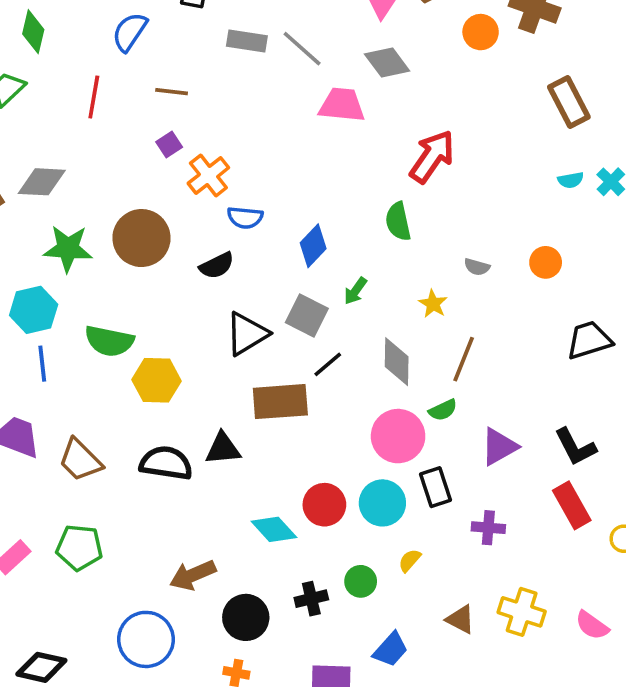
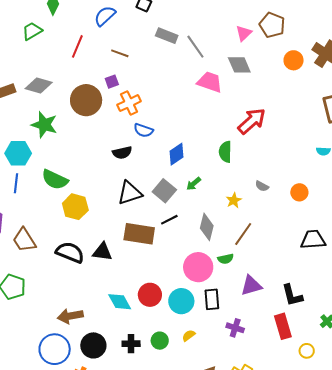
brown circle: (141, 238) -> (86, 100), moved
blue circle: (146, 639) -> (55, 349), moved

